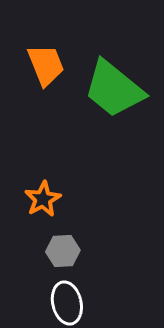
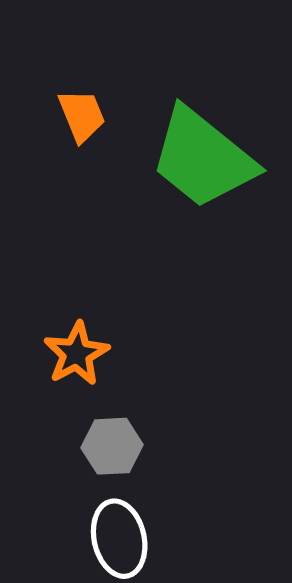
orange trapezoid: (46, 65) -> (82, 115), size x0.7

